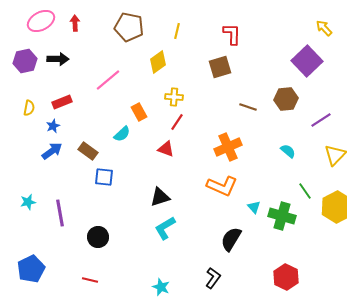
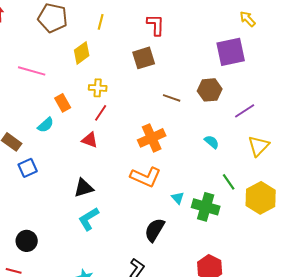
purple square: (307, 61) -> (231, 52), turned 32
pink line: (108, 80) -> (32, 71), turned 56
blue square: (104, 177) -> (28, 168), turned -30
black circle: (98, 237) -> (27, 241), moved

